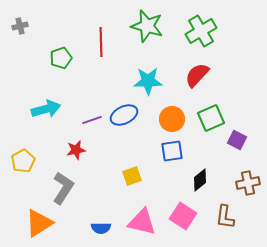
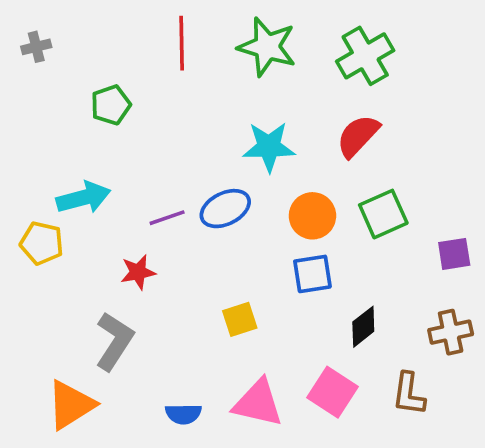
red line: (101, 42) -> (182, 43), moved
purple square: (237, 140) -> (454, 254), moved, turned -36
yellow pentagon: (23, 161) -> (42, 243), moved, turned -30

